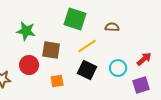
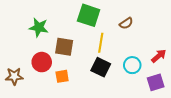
brown semicircle: (112, 27) -> (126, 23), turned 144
yellow line: (87, 46) -> (101, 43), turned -48
orange square: (57, 81) -> (62, 76), moved

